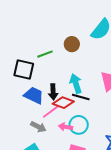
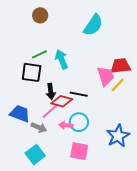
brown circle: (72, 44) -> (40, 15), moved
black square: (24, 70) -> (32, 72), moved
cyan arrow: (76, 84) -> (61, 59), moved
blue trapezoid: (34, 95) -> (20, 114), moved

